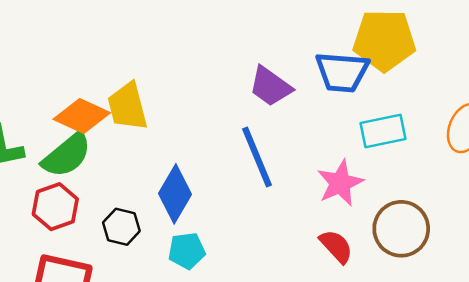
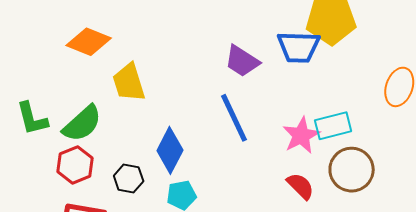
orange diamond: (82, 116) -> (89, 42), moved
cyan rectangle: (383, 131) -> (333, 126), moved

